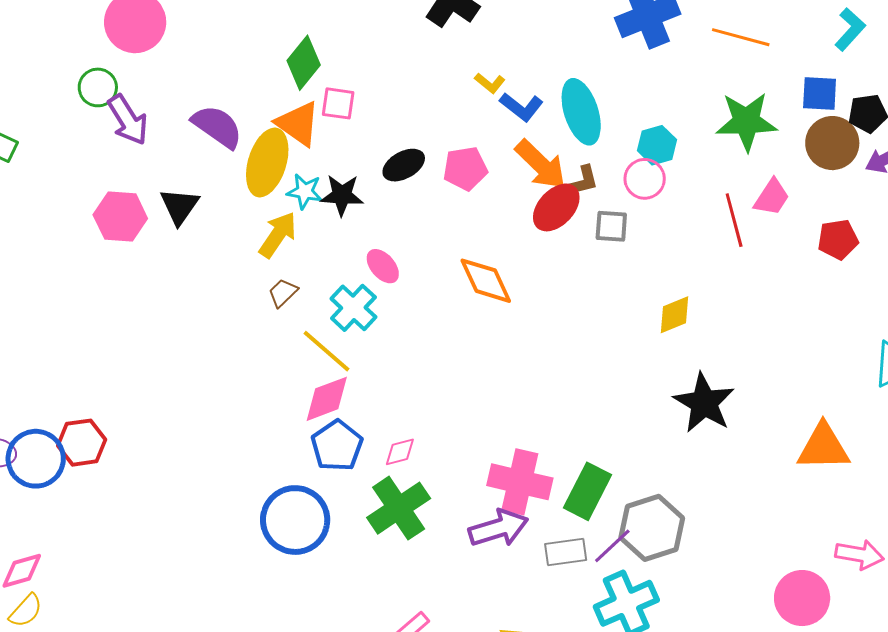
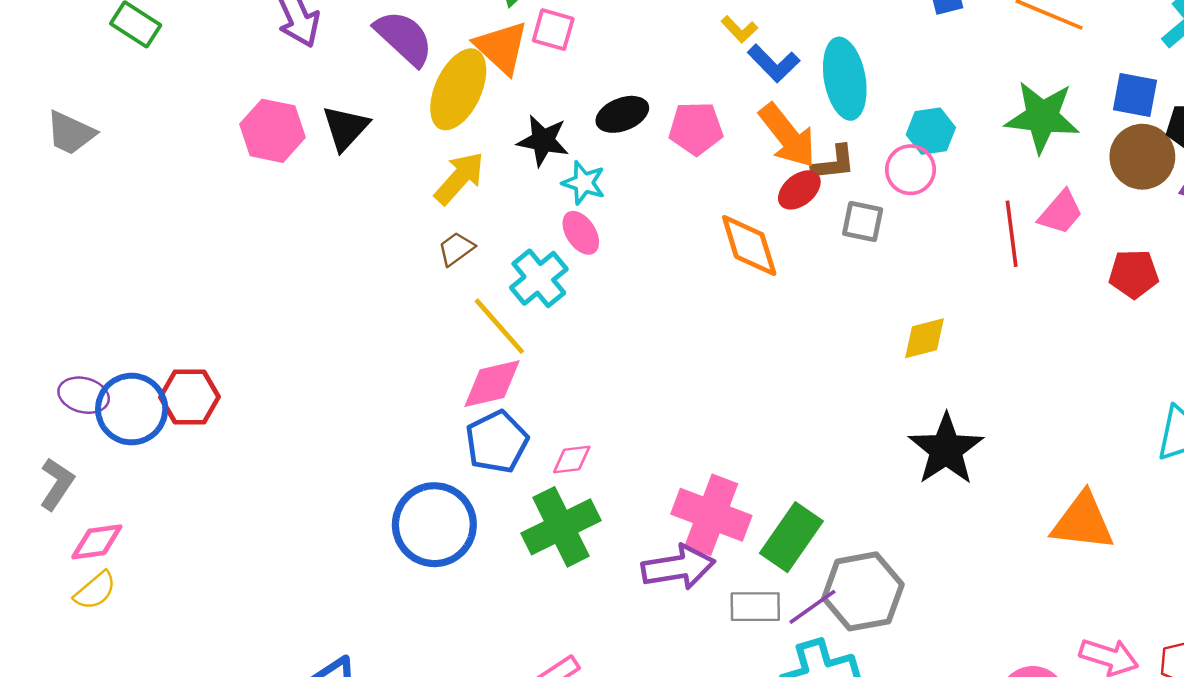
cyan star: (305, 191) -> (584, 183), moved
red ellipse: (556, 207) -> (799, 190), size x0.7
orange diamond: (486, 281) -> (749, 246), moved

